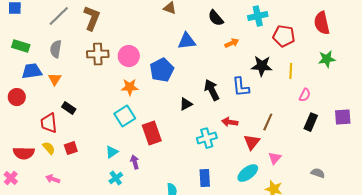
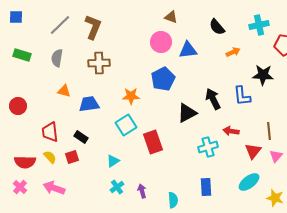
pink circle: (129, 56) -> (161, 42), moved
blue trapezoid: (32, 71) -> (89, 104), moved
orange triangle: (55, 79) -> (64, 91), moved, turned -48
black triangle: (186, 104) -> (187, 113), size x1.5
black rectangle: (69, 108) -> (81, 137), moved
brown line: (268, 122) -> (269, 131), turned -30
pink triangle: (275, 158) -> (276, 156), moved
purple arrow: (135, 162) -> (142, 191), moved
pink cross: (11, 178) -> (20, 187), moved
pink arrow: (53, 179) -> (54, 188), size x1.5

